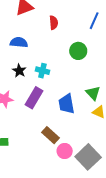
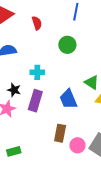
black star: (19, 71) -> (14, 90), moved
brown rectangle: (50, 135) -> (60, 133), turned 72

